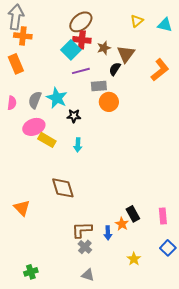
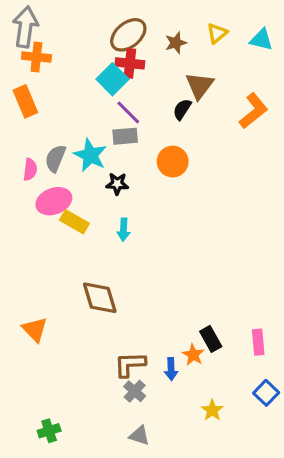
brown star: (104, 48) -> (176, 43), moved
purple line: (81, 71) -> (128, 112), turned 60
gray rectangle: (99, 86) -> (125, 136), moved
pink semicircle: (12, 103) -> (30, 169), moved

